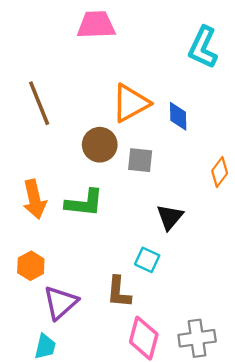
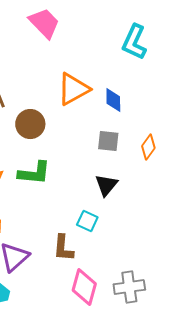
pink trapezoid: (96, 25) -> (44, 23), turned 48
brown circle: (100, 145) -> (30, 124), moved
gray square: (140, 160) -> (108, 141), moved

